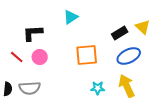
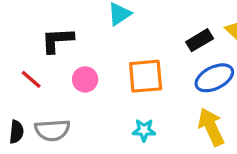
pink circle: (40, 57) -> (85, 79), moved
cyan star: (98, 88) -> (144, 130), moved

